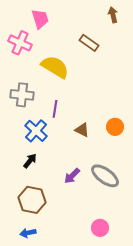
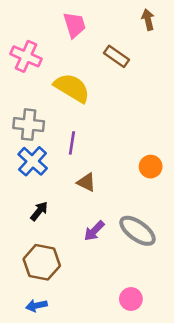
pink trapezoid: (40, 19) -> (75, 25), moved
brown triangle: (82, 130) -> (86, 182), moved
blue cross: (36, 131) -> (33, 161), moved

